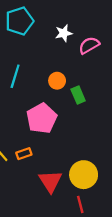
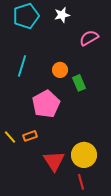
white star: (64, 33) -> (62, 15), moved

